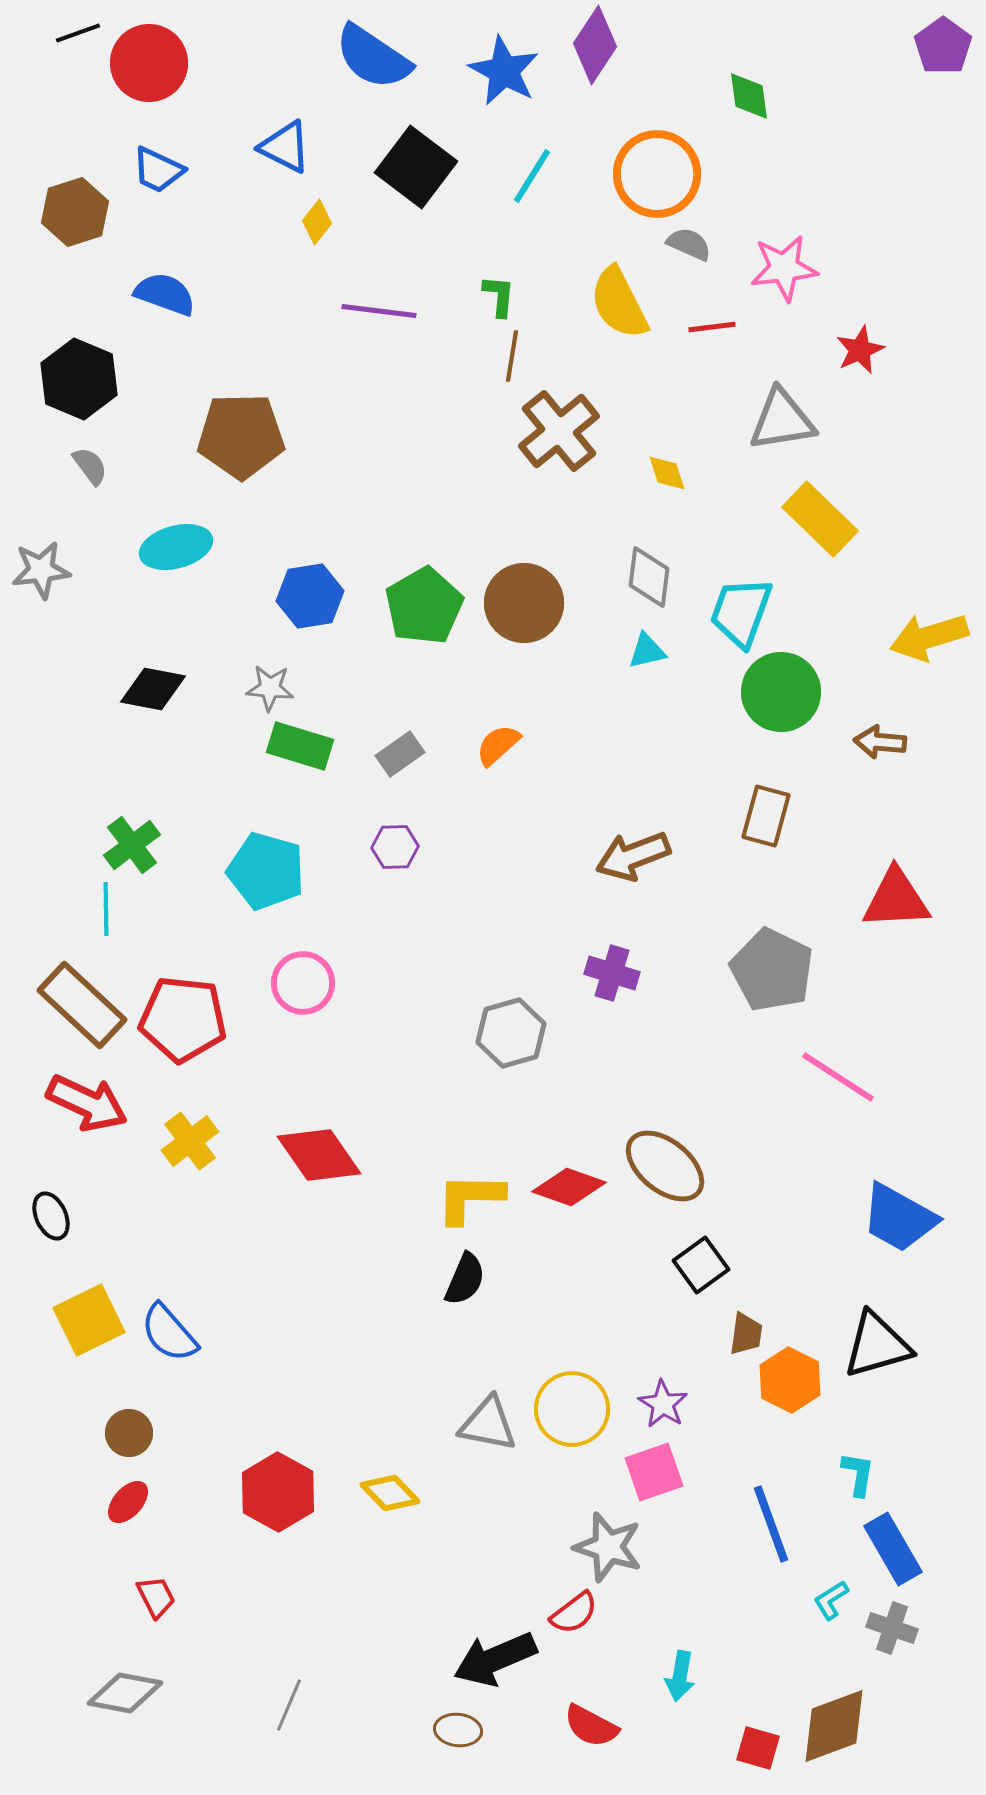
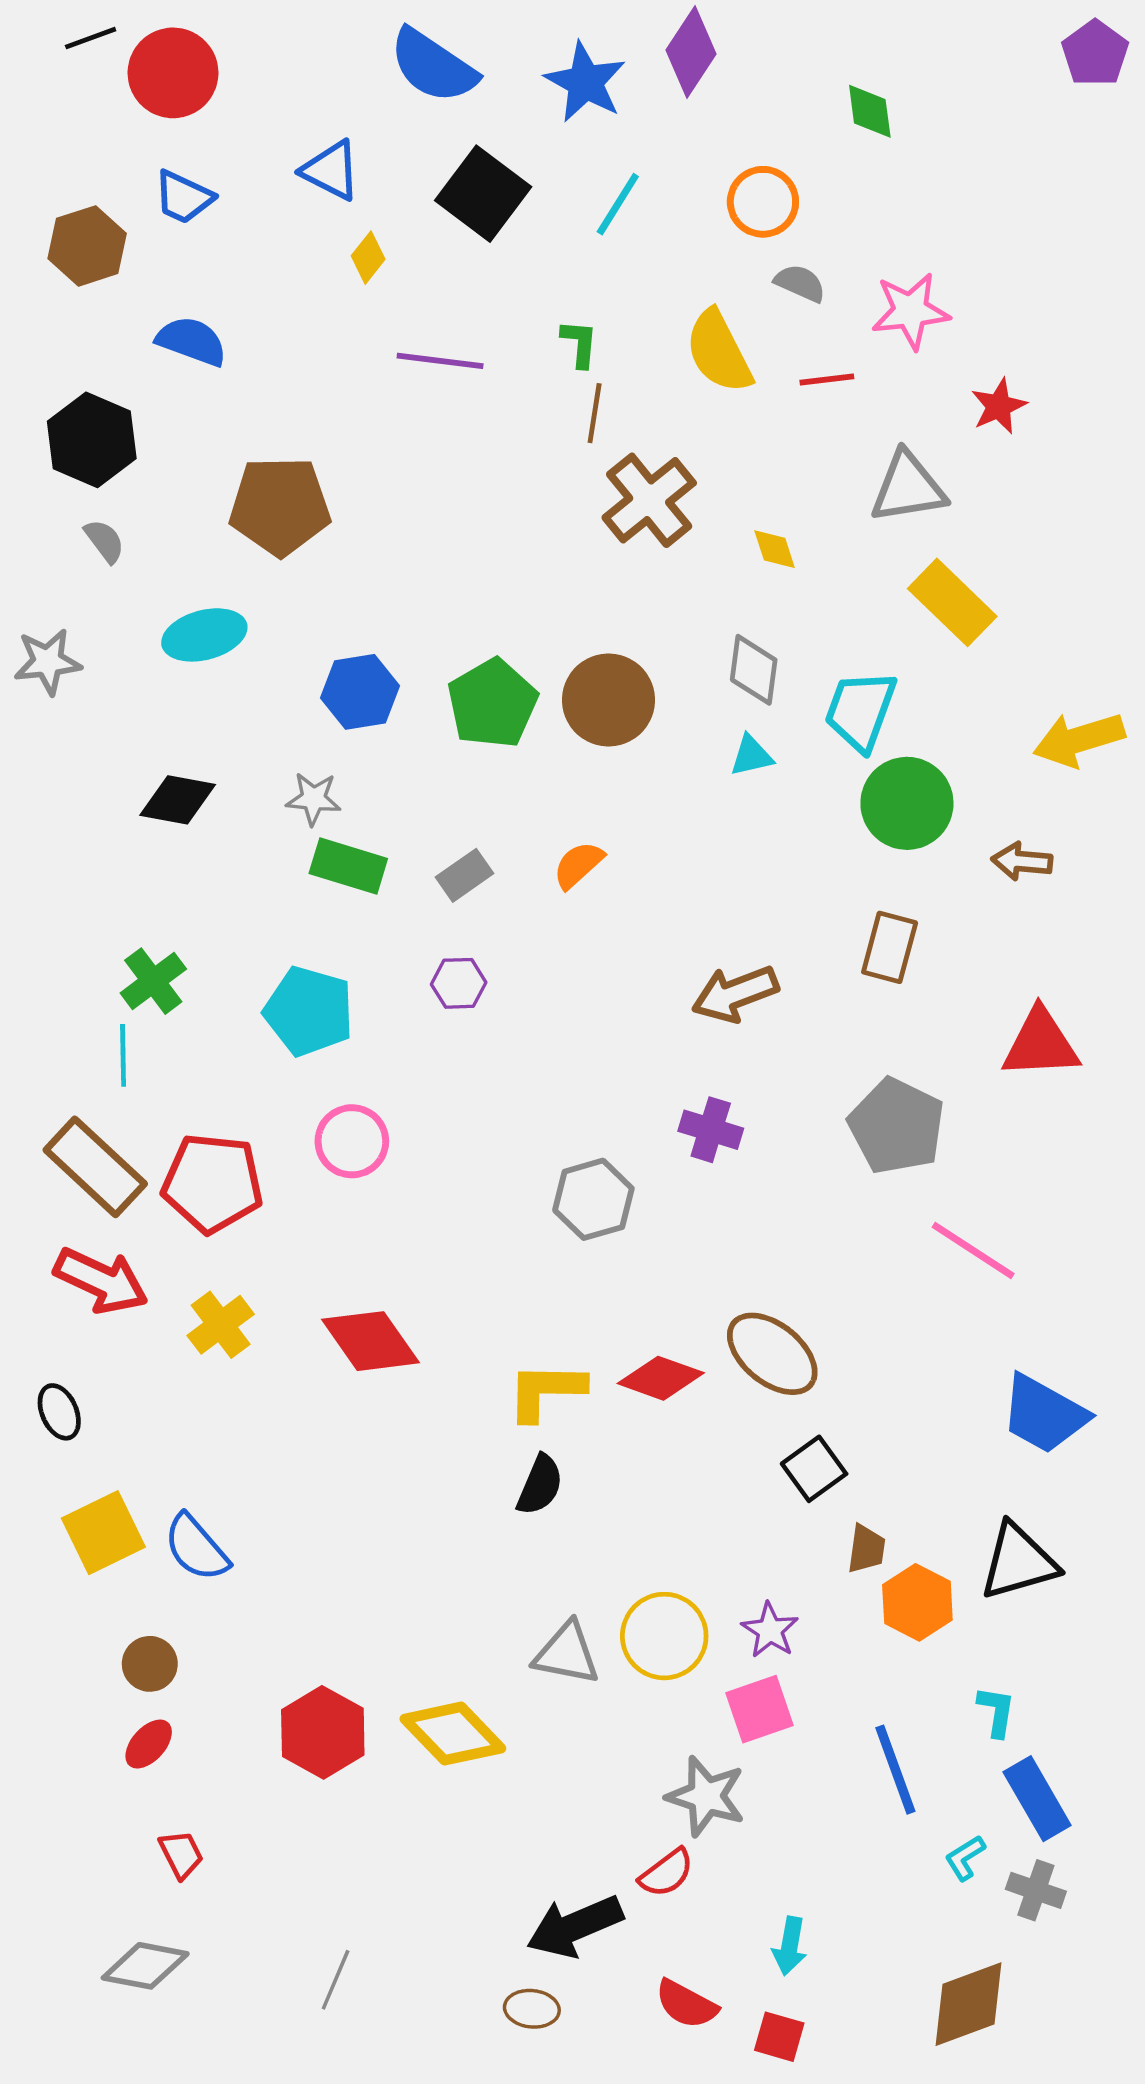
orange circle: (657, 174) -> (763, 202), size x0.7
yellow diamond: (390, 1493) -> (453, 1734), size x1.5
red square: (758, 1748) -> (779, 2037), moved

